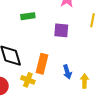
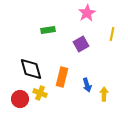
purple square: (61, 30) -> (81, 44), turned -35
yellow cross: (28, 80) -> (40, 93), moved

